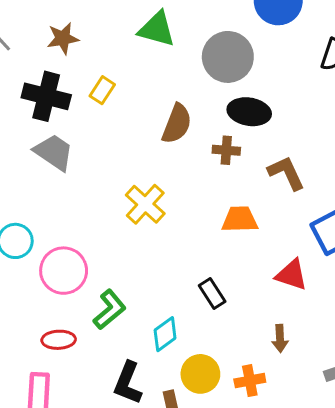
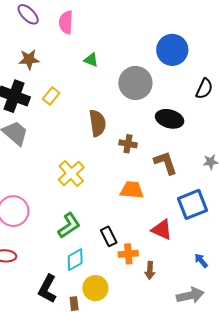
green triangle: (157, 29) -> (91, 60), size x0.6
black ellipse: (249, 112) -> (170, 119), moved
brown semicircle: (177, 124) -> (97, 123), turned -36
green L-shape: (110, 310) -> (69, 225), moved
orange cross: (250, 381) -> (128, 254), moved

